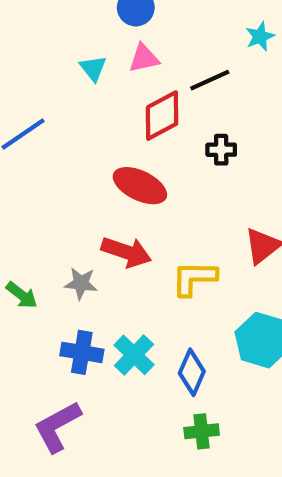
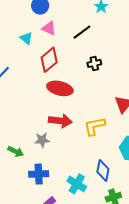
pink triangle: (144, 58) -> (49, 28), turned 49
red diamond: (162, 116) -> (49, 60), moved
blue cross: (82, 352) -> (39, 174), moved
cyan cross: (134, 355) -> (77, 184), moved

